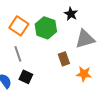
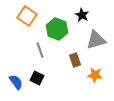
orange square: (19, 26) -> (27, 16), moved
gray line: (18, 54) -> (40, 50), moved

